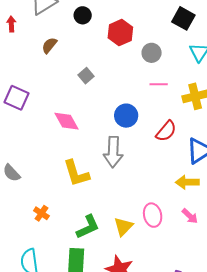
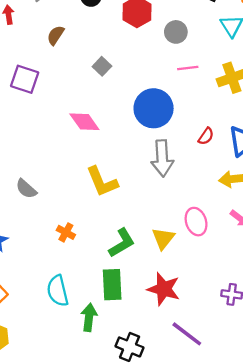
purple square: (17, 98) -> (25, 79), moved
blue circle: (126, 116) -> (154, 108), size x1.4
red semicircle: (166, 131) -> (206, 136), moved, size x0.7
gray arrow: (113, 152) -> (162, 158), moved

